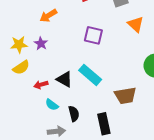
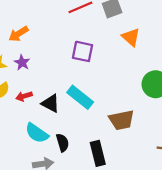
orange arrow: (48, 16) -> (18, 34), moved
red arrow: (41, 85) -> (24, 96), moved
cyan semicircle: (52, 105) -> (37, 133), size x1.5

